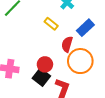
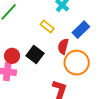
red circle: (45, 64) -> (12, 56), moved
black square: (41, 77) -> (35, 55), moved

